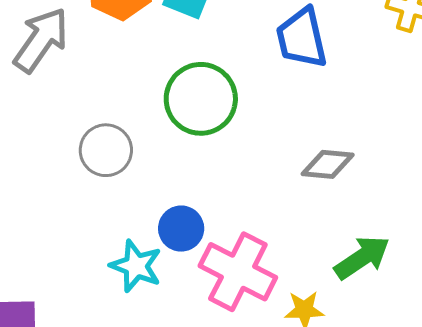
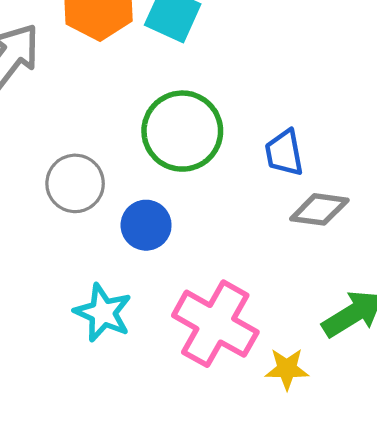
blue trapezoid: (302, 38) -> (284, 153), moved, size x0.7
blue circle: (181, 229) -> (146, 225), moved

